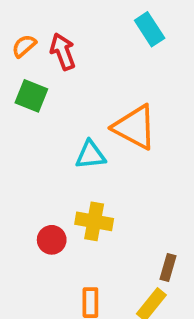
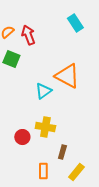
cyan triangle: (90, 155) -> (43, 91), turned -30
brown rectangle: (168, 268) -> (62, 152), moved

